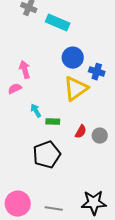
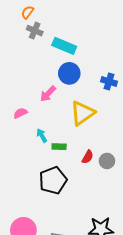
blue circle: (73, 58) -> (69, 73), moved
pink arrow: (25, 70) -> (48, 94), moved, turned -120
blue cross: (97, 72) -> (109, 82), moved

